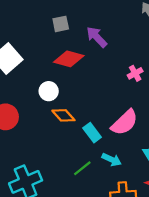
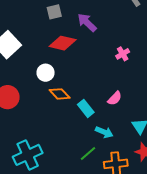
pink semicircle: (125, 122) -> (115, 98), size x0.6
green line: (82, 168) -> (88, 154), moved

